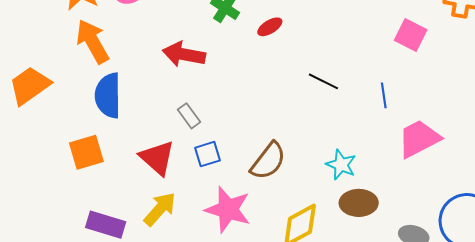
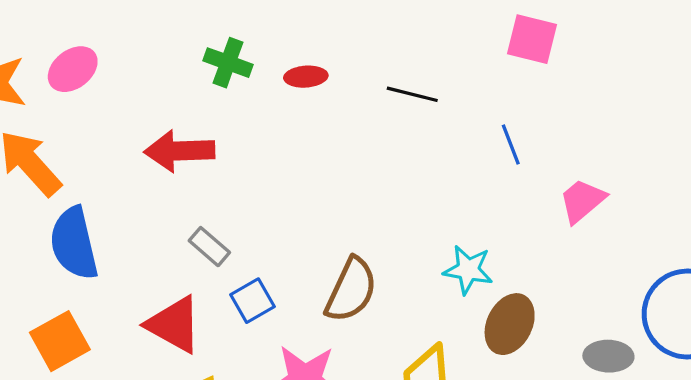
red ellipse: (270, 27) -> (306, 77), turned 40
black line: (323, 81) -> (412, 94), moved
pink trapezoid: (419, 139) -> (582, 201), size x0.7
brown ellipse: (359, 203) -> (510, 324), turned -51

